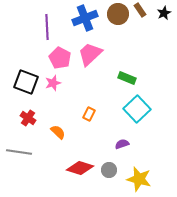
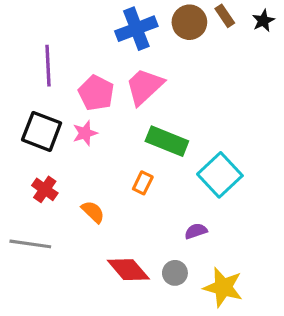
purple line: (47, 27) -> (48, 66), moved
green rectangle: (127, 78) -> (167, 141), moved, size x1.4
red diamond: (80, 168) -> (128, 270), turned 32

